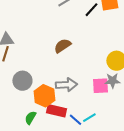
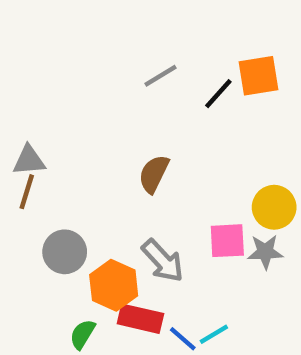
brown semicircle: (62, 46) -> (154, 174), turned -30
gray arrow: (66, 85) -> (163, 261), turned 50
pink square: (100, 86) -> (227, 241), moved

